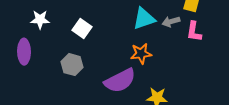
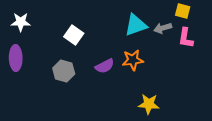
white star: (40, 20) -> (21, 22), moved
purple semicircle: (120, 81) -> (105, 66), moved, size x0.6

